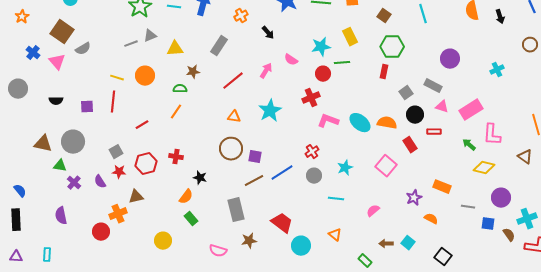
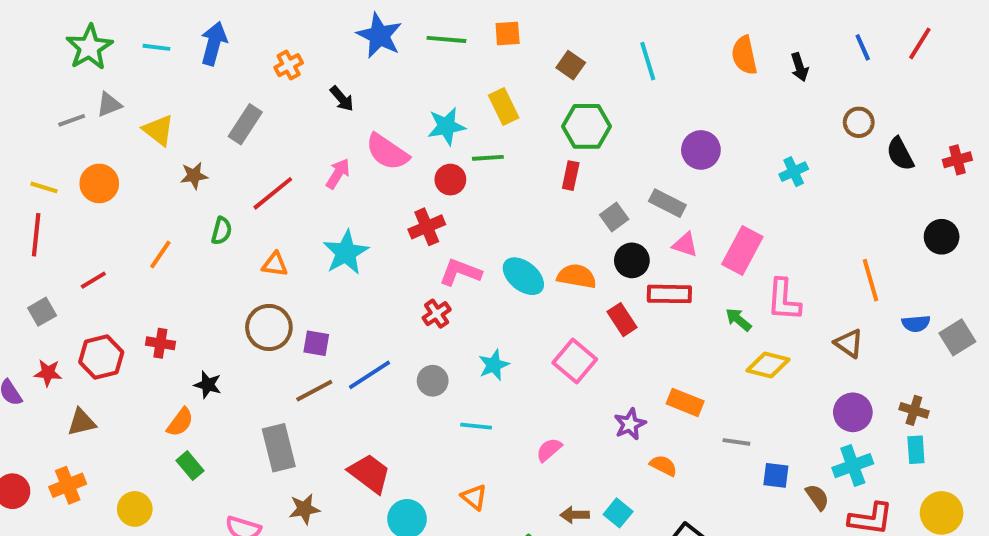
yellow triangle: (175, 49) -> (158, 130), turned 42
pink semicircle: (291, 60) -> (387, 152), size x1.6
green semicircle: (180, 89) -> (222, 231), moved, turned 104
pink rectangle: (471, 110) -> (742, 251), turned -30
red rectangle: (434, 132) -> (669, 294), size x1.5
gray square: (116, 152) -> (42, 312), moved
red cross: (312, 152) -> (437, 314), moved
purple circle: (501, 198) -> (853, 412), moved
orange cross: (118, 214) -> (68, 485), moved

